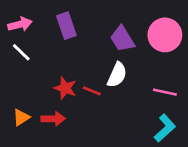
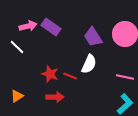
pink arrow: (20, 24) -> (28, 26), moved
purple rectangle: (66, 26) -> (51, 27), turned -36
red arrow: (53, 119) -> (55, 97), moved

